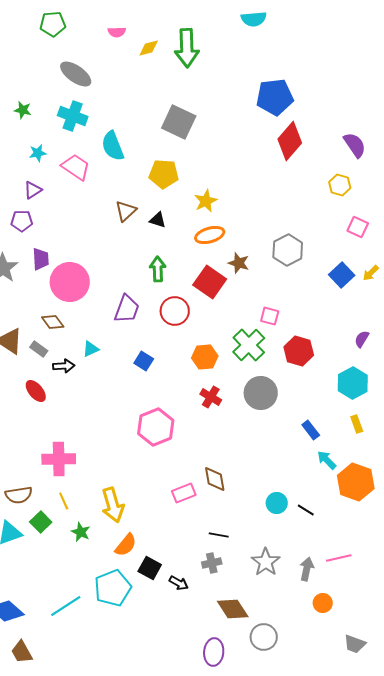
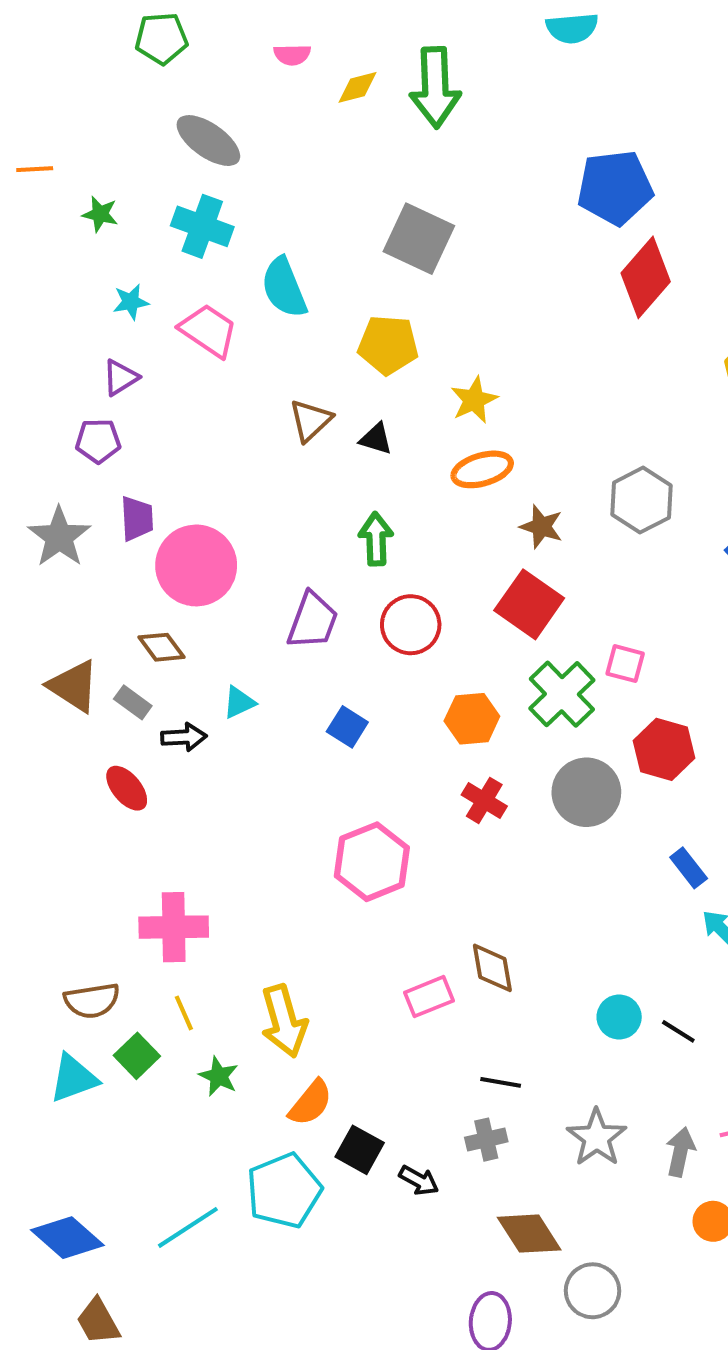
red square: (210, 282) -> (529, 604), moved
pink square: (270, 316) -> (625, 664), moved
red hexagon: (299, 351) -> (664, 749), moved

